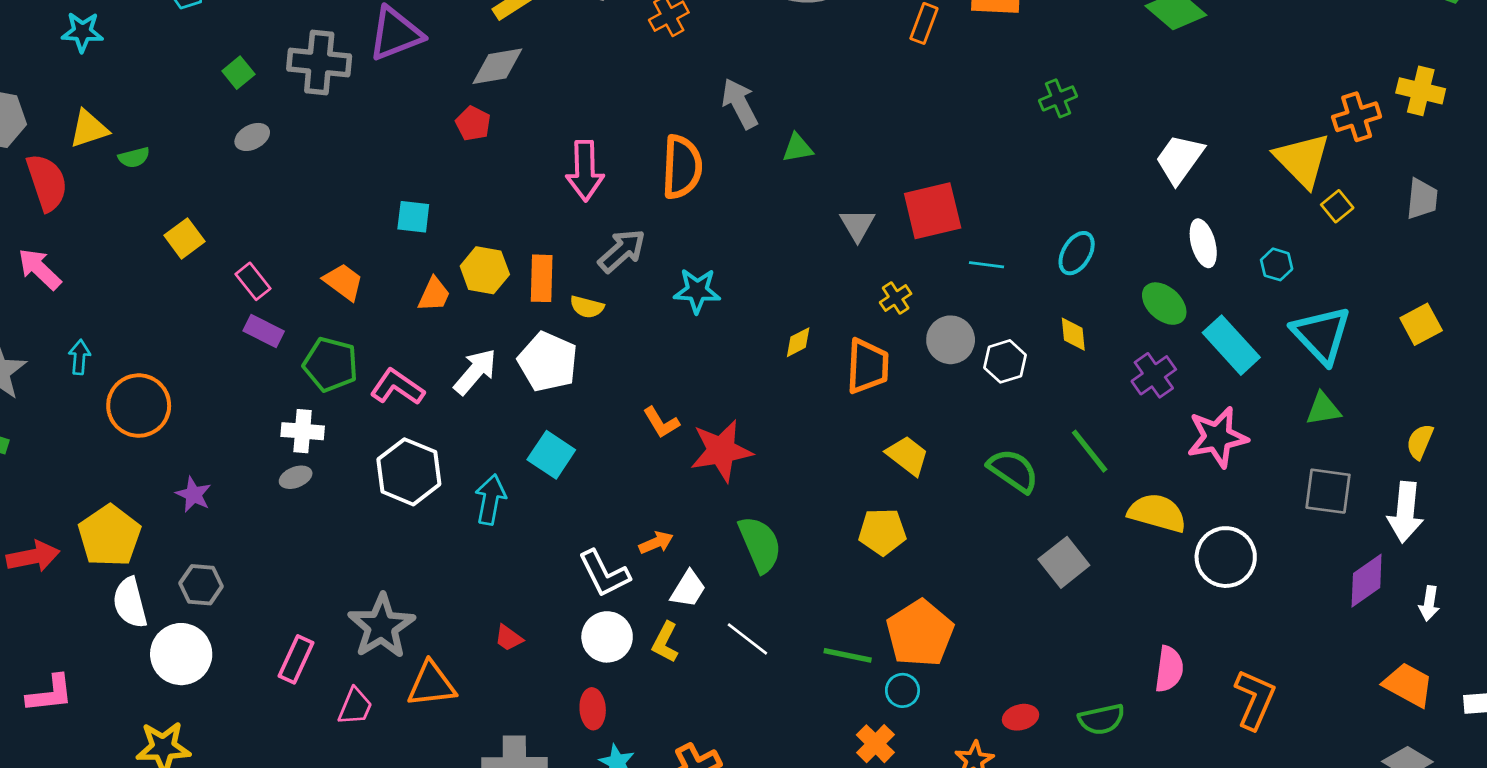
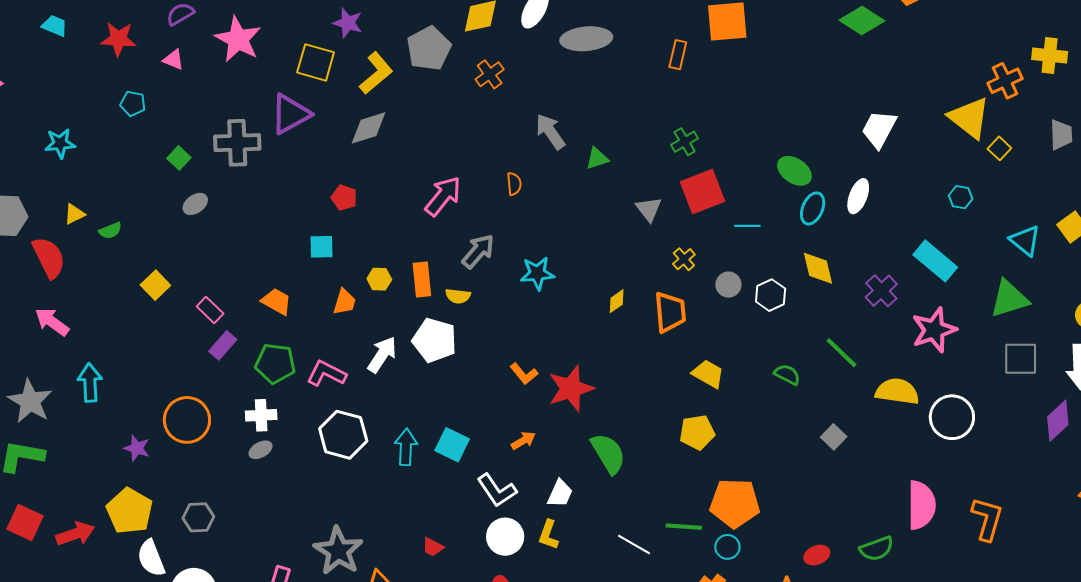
green cross: (1058, 98) -> (685, 142), moved
red pentagon: (473, 123) -> (344, 198), moved
yellow triangle: (89, 129) -> (74, 214), size x0.7
orange semicircle: (682, 167) -> (514, 184), size x0.5
pink arrow: (585, 171) -> (443, 196), turned -132
white ellipse: (1203, 243) -> (858, 196), moved, turned 44
yellow hexagon: (485, 270) -> (379, 279), size x0.7
green ellipse: (1164, 304) -> (794, 171), moved
purple rectangle: (264, 331) -> (223, 345), turned -68
yellow diamond: (1073, 334) -> (818, 268), size x1.4
cyan triangle: (1321, 335) -> (1025, 241), moved, size x0.7
gray circle: (951, 340) -> (728, 285), size x0.7
cyan arrow: (79, 357) -> (90, 383), size x1.5
orange circle: (139, 406) -> (187, 420), moved
green triangle: (1323, 409) -> (1009, 299), size x1.5
cyan square: (551, 455) -> (452, 445), moved
green semicircle: (1013, 470) -> (787, 374), size x0.7
purple star: (193, 495) -> (137, 448), moved
orange arrow: (656, 543) -> (523, 441), moved
gray square: (1064, 562) -> (834, 437), size x0.7
gray hexagon: (201, 585) -> (198, 517), moved
orange pentagon: (920, 633) -> (735, 503), turned -30
white line: (747, 639) -> (634, 545), moved
pink semicircle: (1169, 669) -> (921, 505), size x1.4

